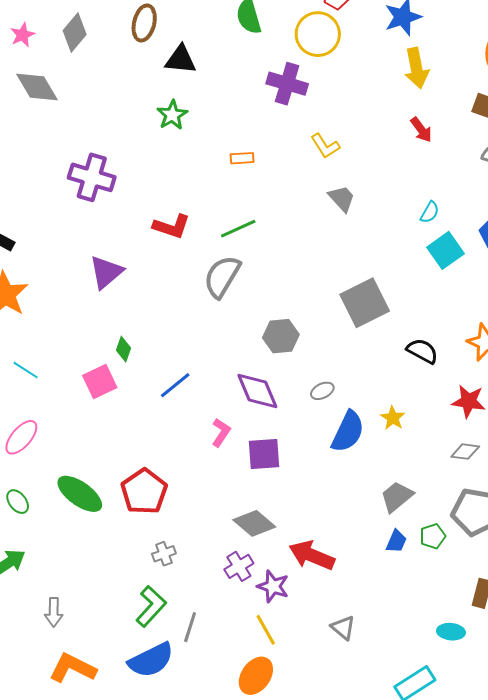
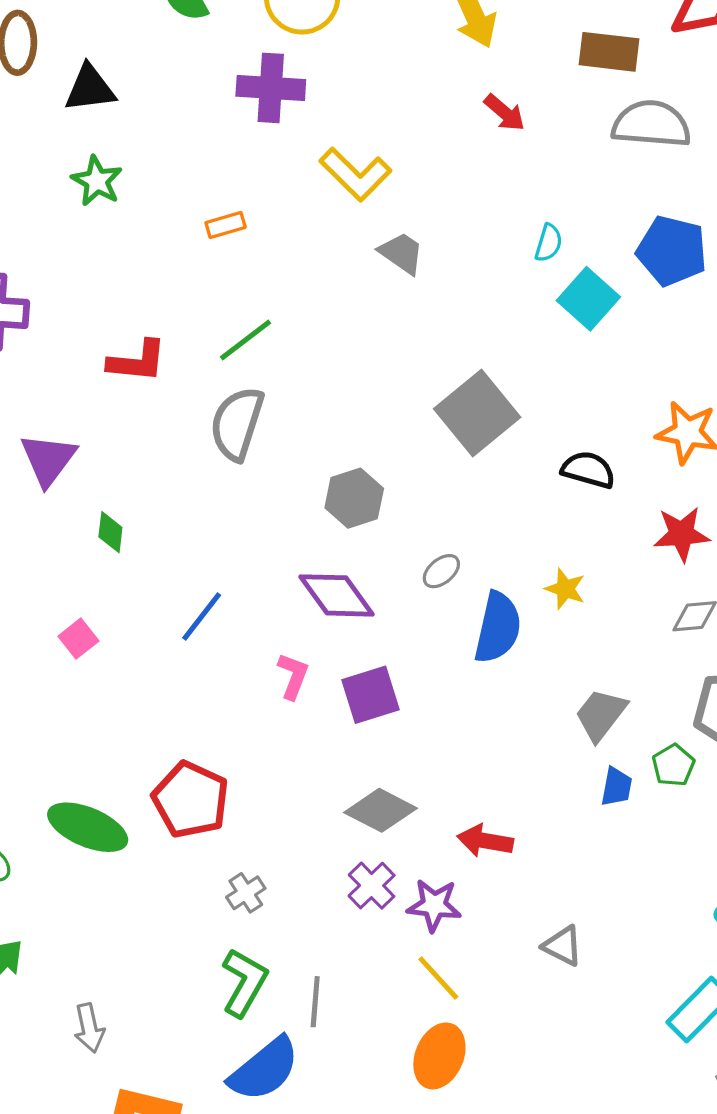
yellow L-shape: (325, 146) -> (355, 174), size x1.4
green diamond: (124, 349) -> (110, 532), moved
pink square: (100, 382) -> (78, 639), size x0.7
red arrow: (312, 555) -> (485, 841), size x0.7

